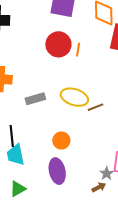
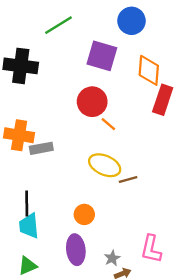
orange line: (78, 50) -> (108, 124), moved, turned -64
gray rectangle: (35, 99) -> (41, 148), moved
gray star: (107, 173) -> (112, 258), moved

